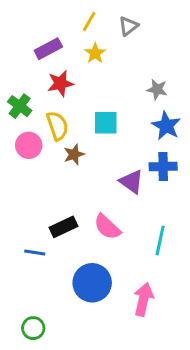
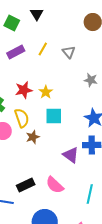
gray triangle: (128, 26) -> (69, 52), turned -32
purple rectangle: (48, 49) -> (16, 52), moved
yellow star: (95, 53) -> (46, 92), moved
gray star: (157, 89) -> (91, 80), moved

